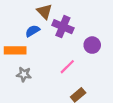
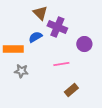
blue semicircle: (33, 31) -> (35, 37), moved
pink line: (67, 67) -> (61, 64), turned 35

